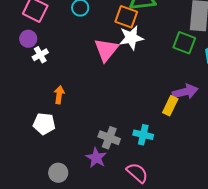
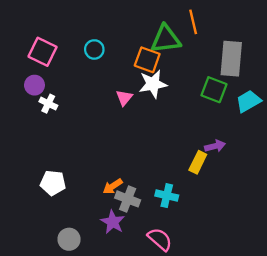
pink triangle: (106, 50) -> (124, 98), size x0.6
white cross: (40, 55) -> (48, 104), turned -35
purple arrow: (185, 92) -> (215, 146), size x0.7
orange arrow: (59, 95) -> (113, 186), moved, turned -132

